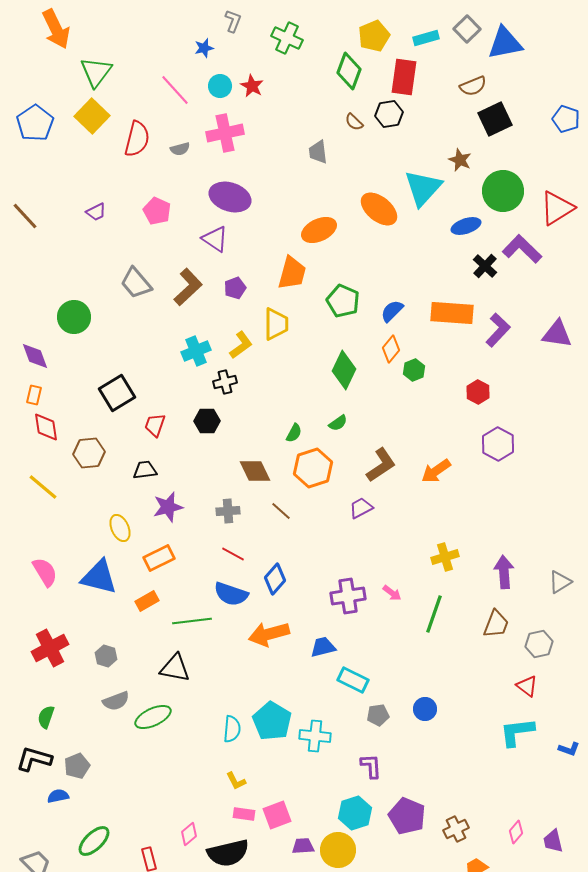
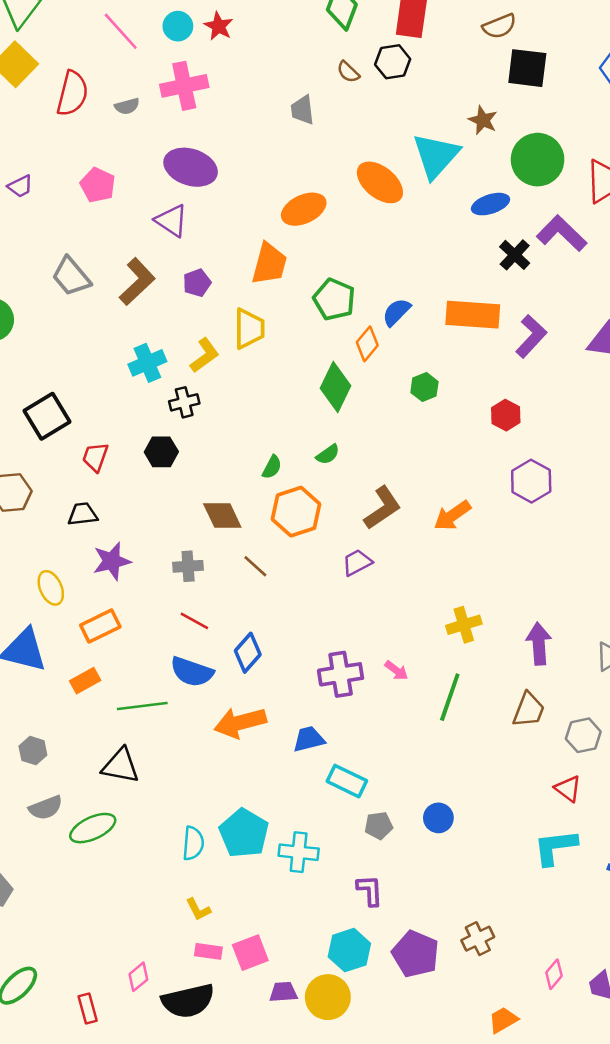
black square: (495, 119) -> (527, 68), turned 32
orange diamond: (391, 349) -> (367, 344), moved
brown cross: (456, 829) -> (478, 939), moved

